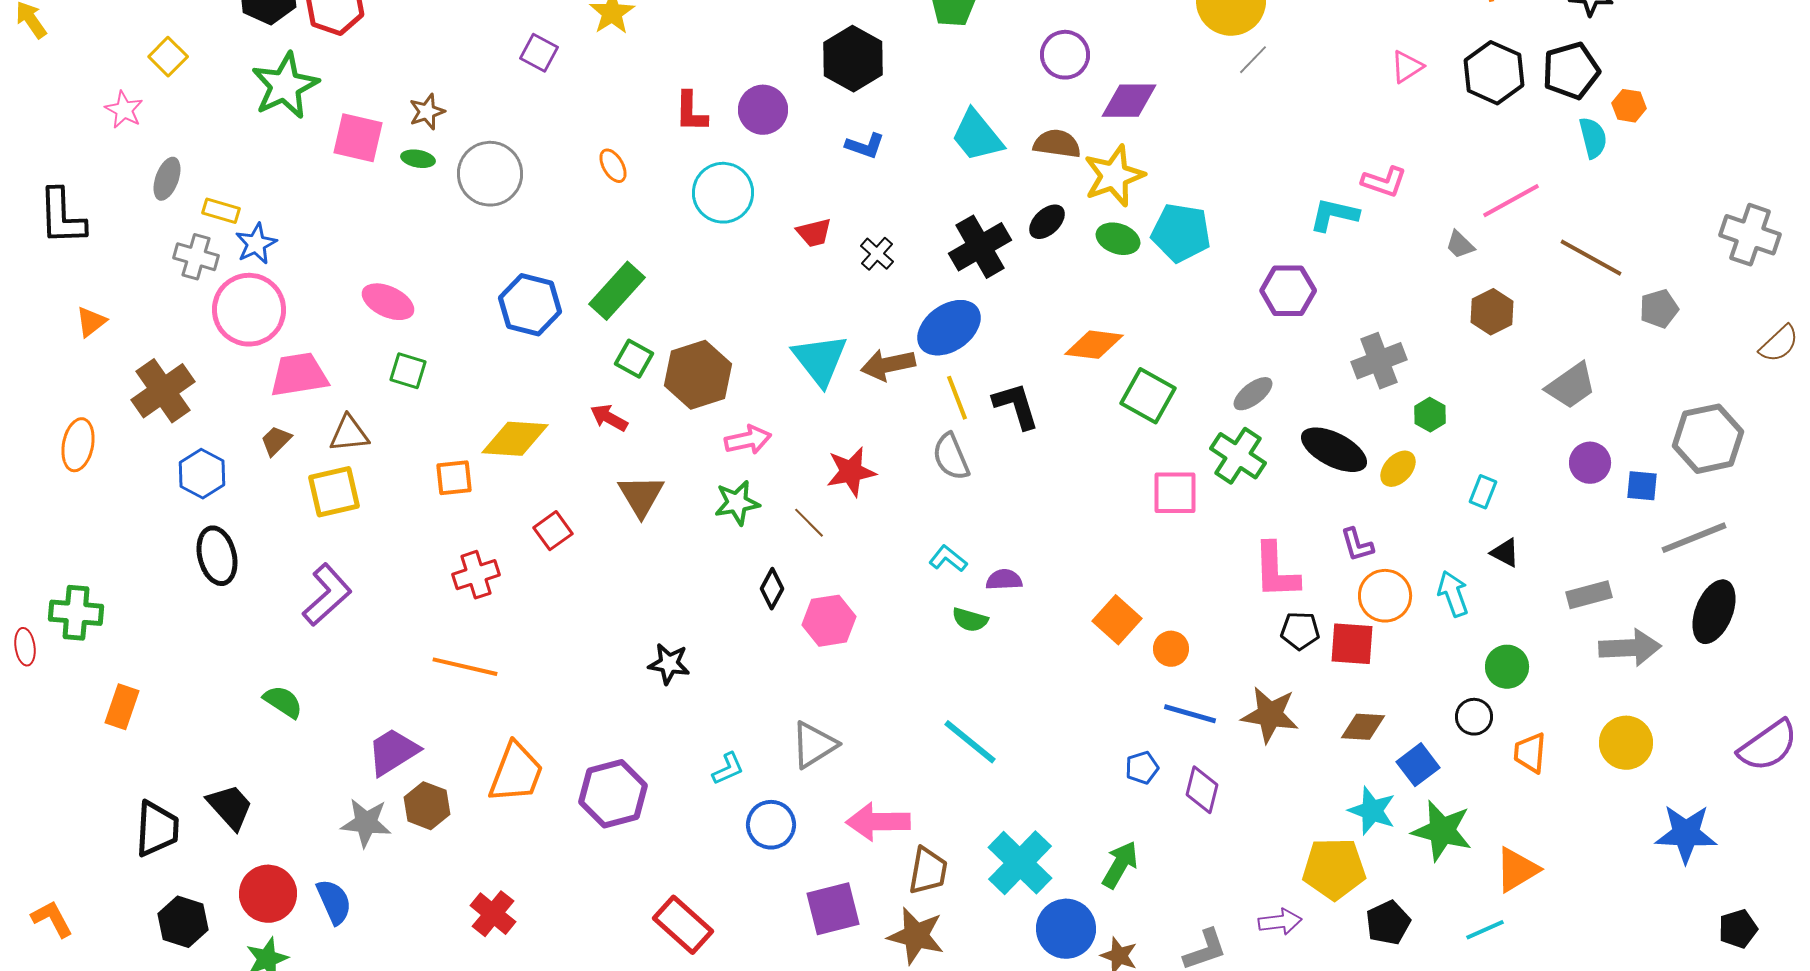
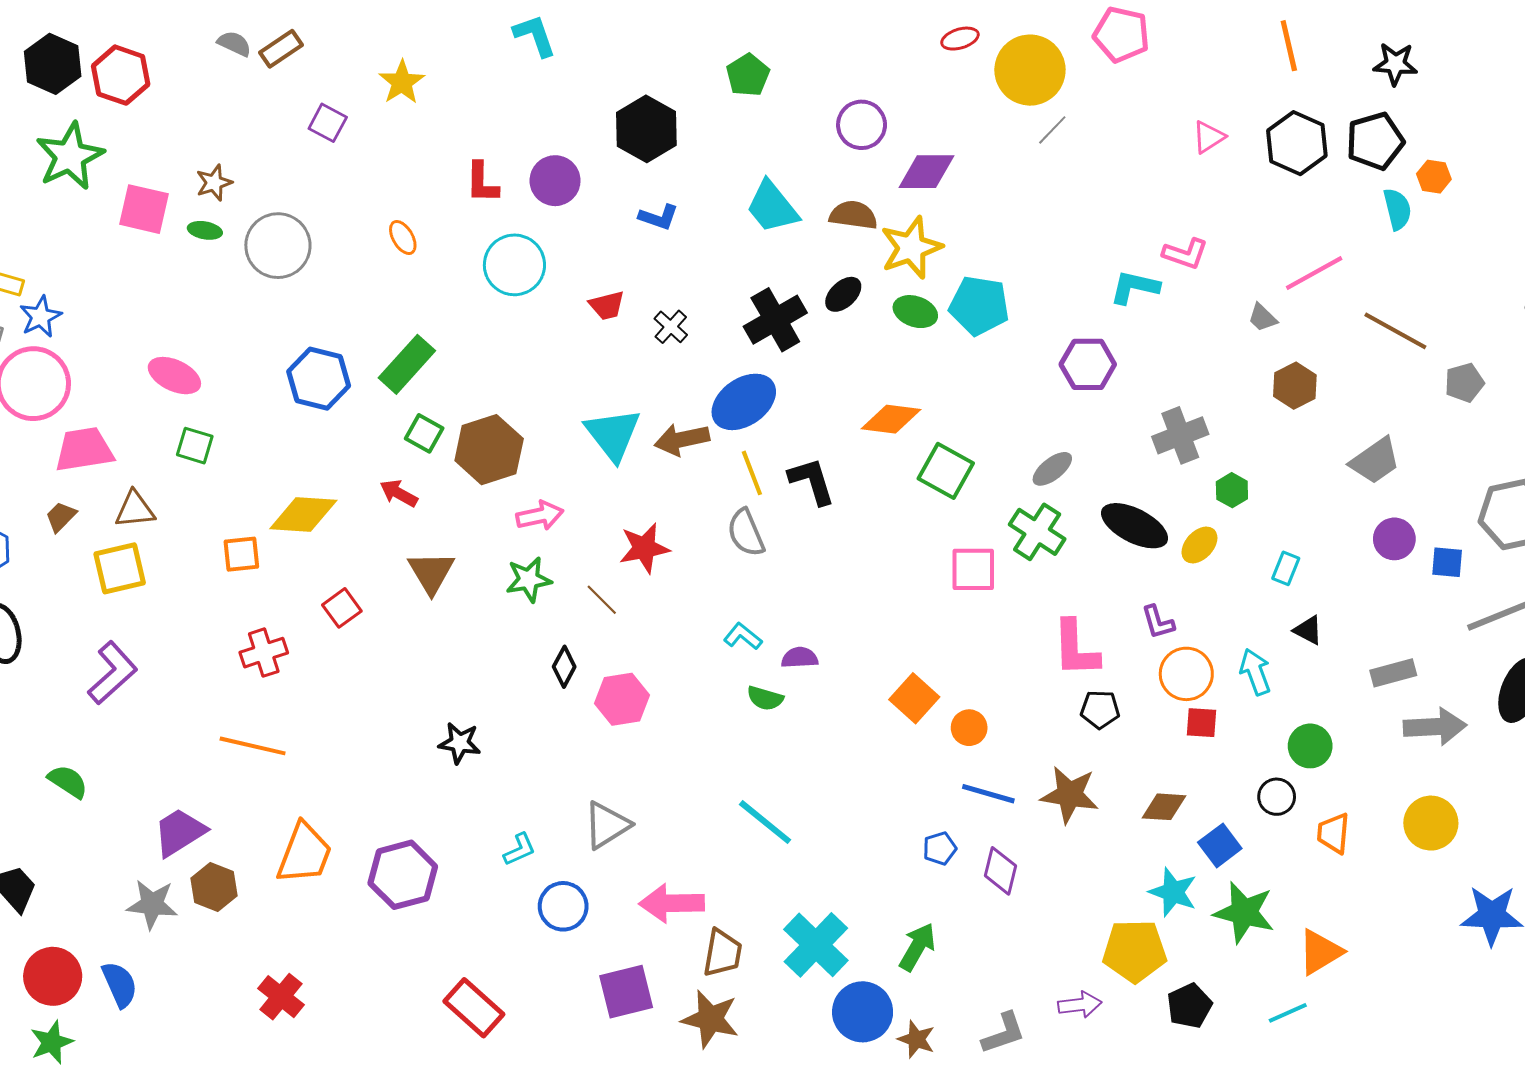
red square: (1352, 644) -> (1202, 723), moved, size x0.7

